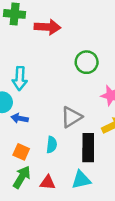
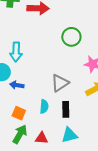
black rectangle: (88, 148) -> (66, 109), moved, size x0.7

